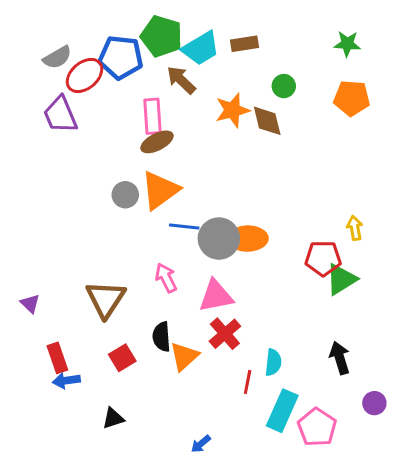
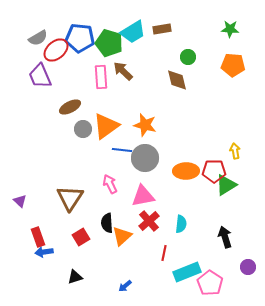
green pentagon: (161, 36) -> (109, 43), moved
brown arrow: (181, 80) -> (123, 71), moved
orange star: (232, 110) -> (145, 125), moved, turned 30
brown ellipse: (157, 142) -> (70, 107), moved
orange ellipse: (248, 239) -> (186, 171), moved
cyan semicircle: (273, 362) -> (181, 224), moved
cyan rectangle: (282, 411) -> (187, 272), turned 44
blue arrow: (201, 444) -> (125, 286), moved

